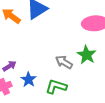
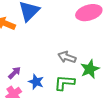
green star: (87, 55) -> (90, 69), moved, turned 30

